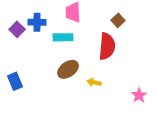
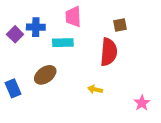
brown square: (118, 20) -> (120, 25), turned 32
brown ellipse: (68, 69) -> (45, 75), moved

